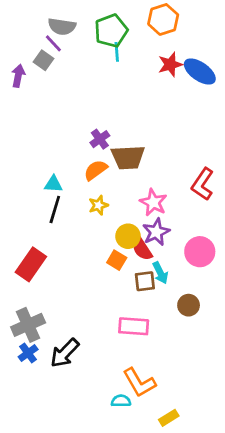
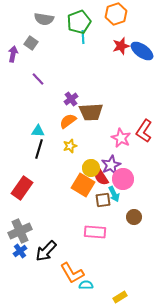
purple line: (53, 43) -> (38, 79), moved
pink star: (153, 202) -> (121, 138), moved
pink circle: (200, 252) -> (123, 179), moved
orange square: (117, 260) -> (83, 185), size x1.6
orange L-shape: (139, 383) -> (72, 273), moved

